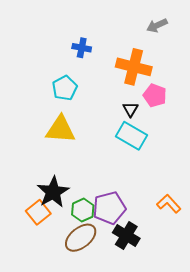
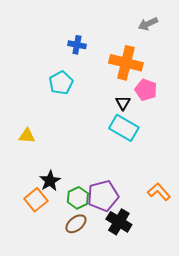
yellow triangle: (60, 129) -> (27, 136), moved, size x0.6
black star: (53, 192) -> (50, 181), size x0.7
brown ellipse: (81, 238) -> (76, 224), size x0.7

